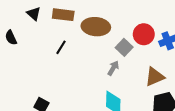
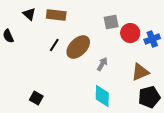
brown ellipse: (96, 27) -> (78, 47), moved, turned -50
gray square: (124, 47) -> (111, 22), moved, turned 35

